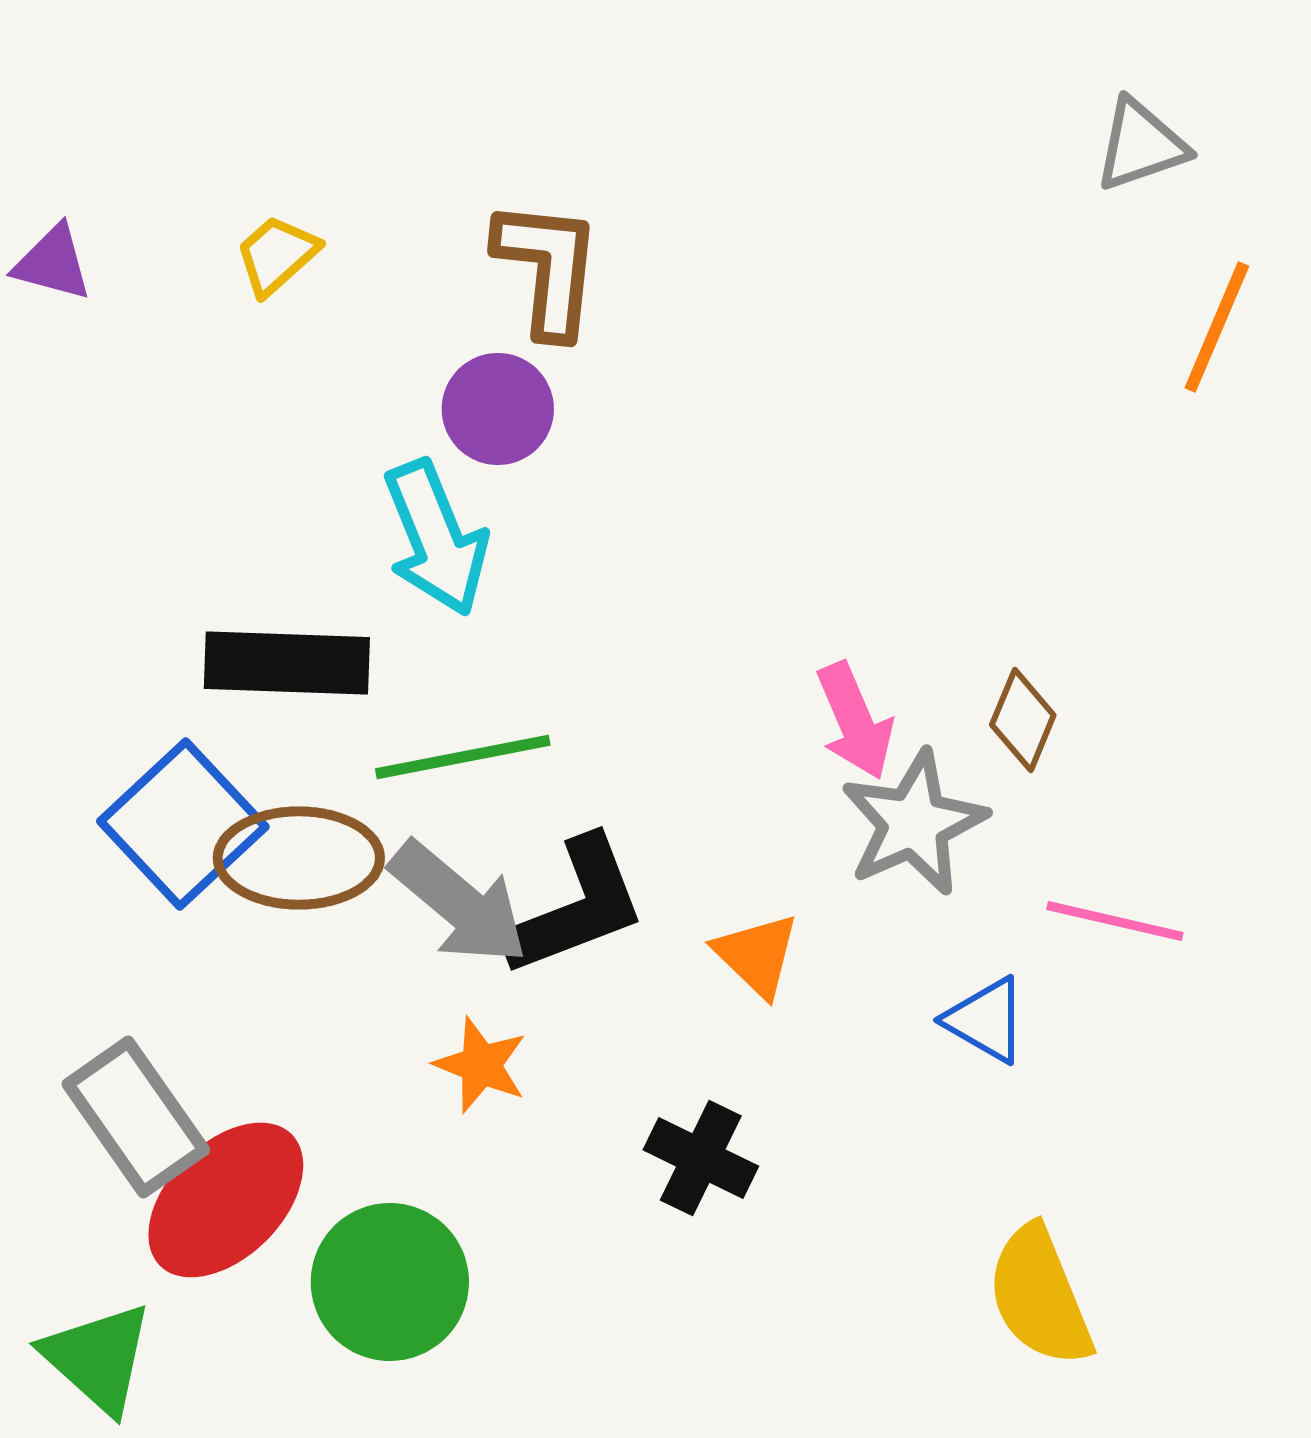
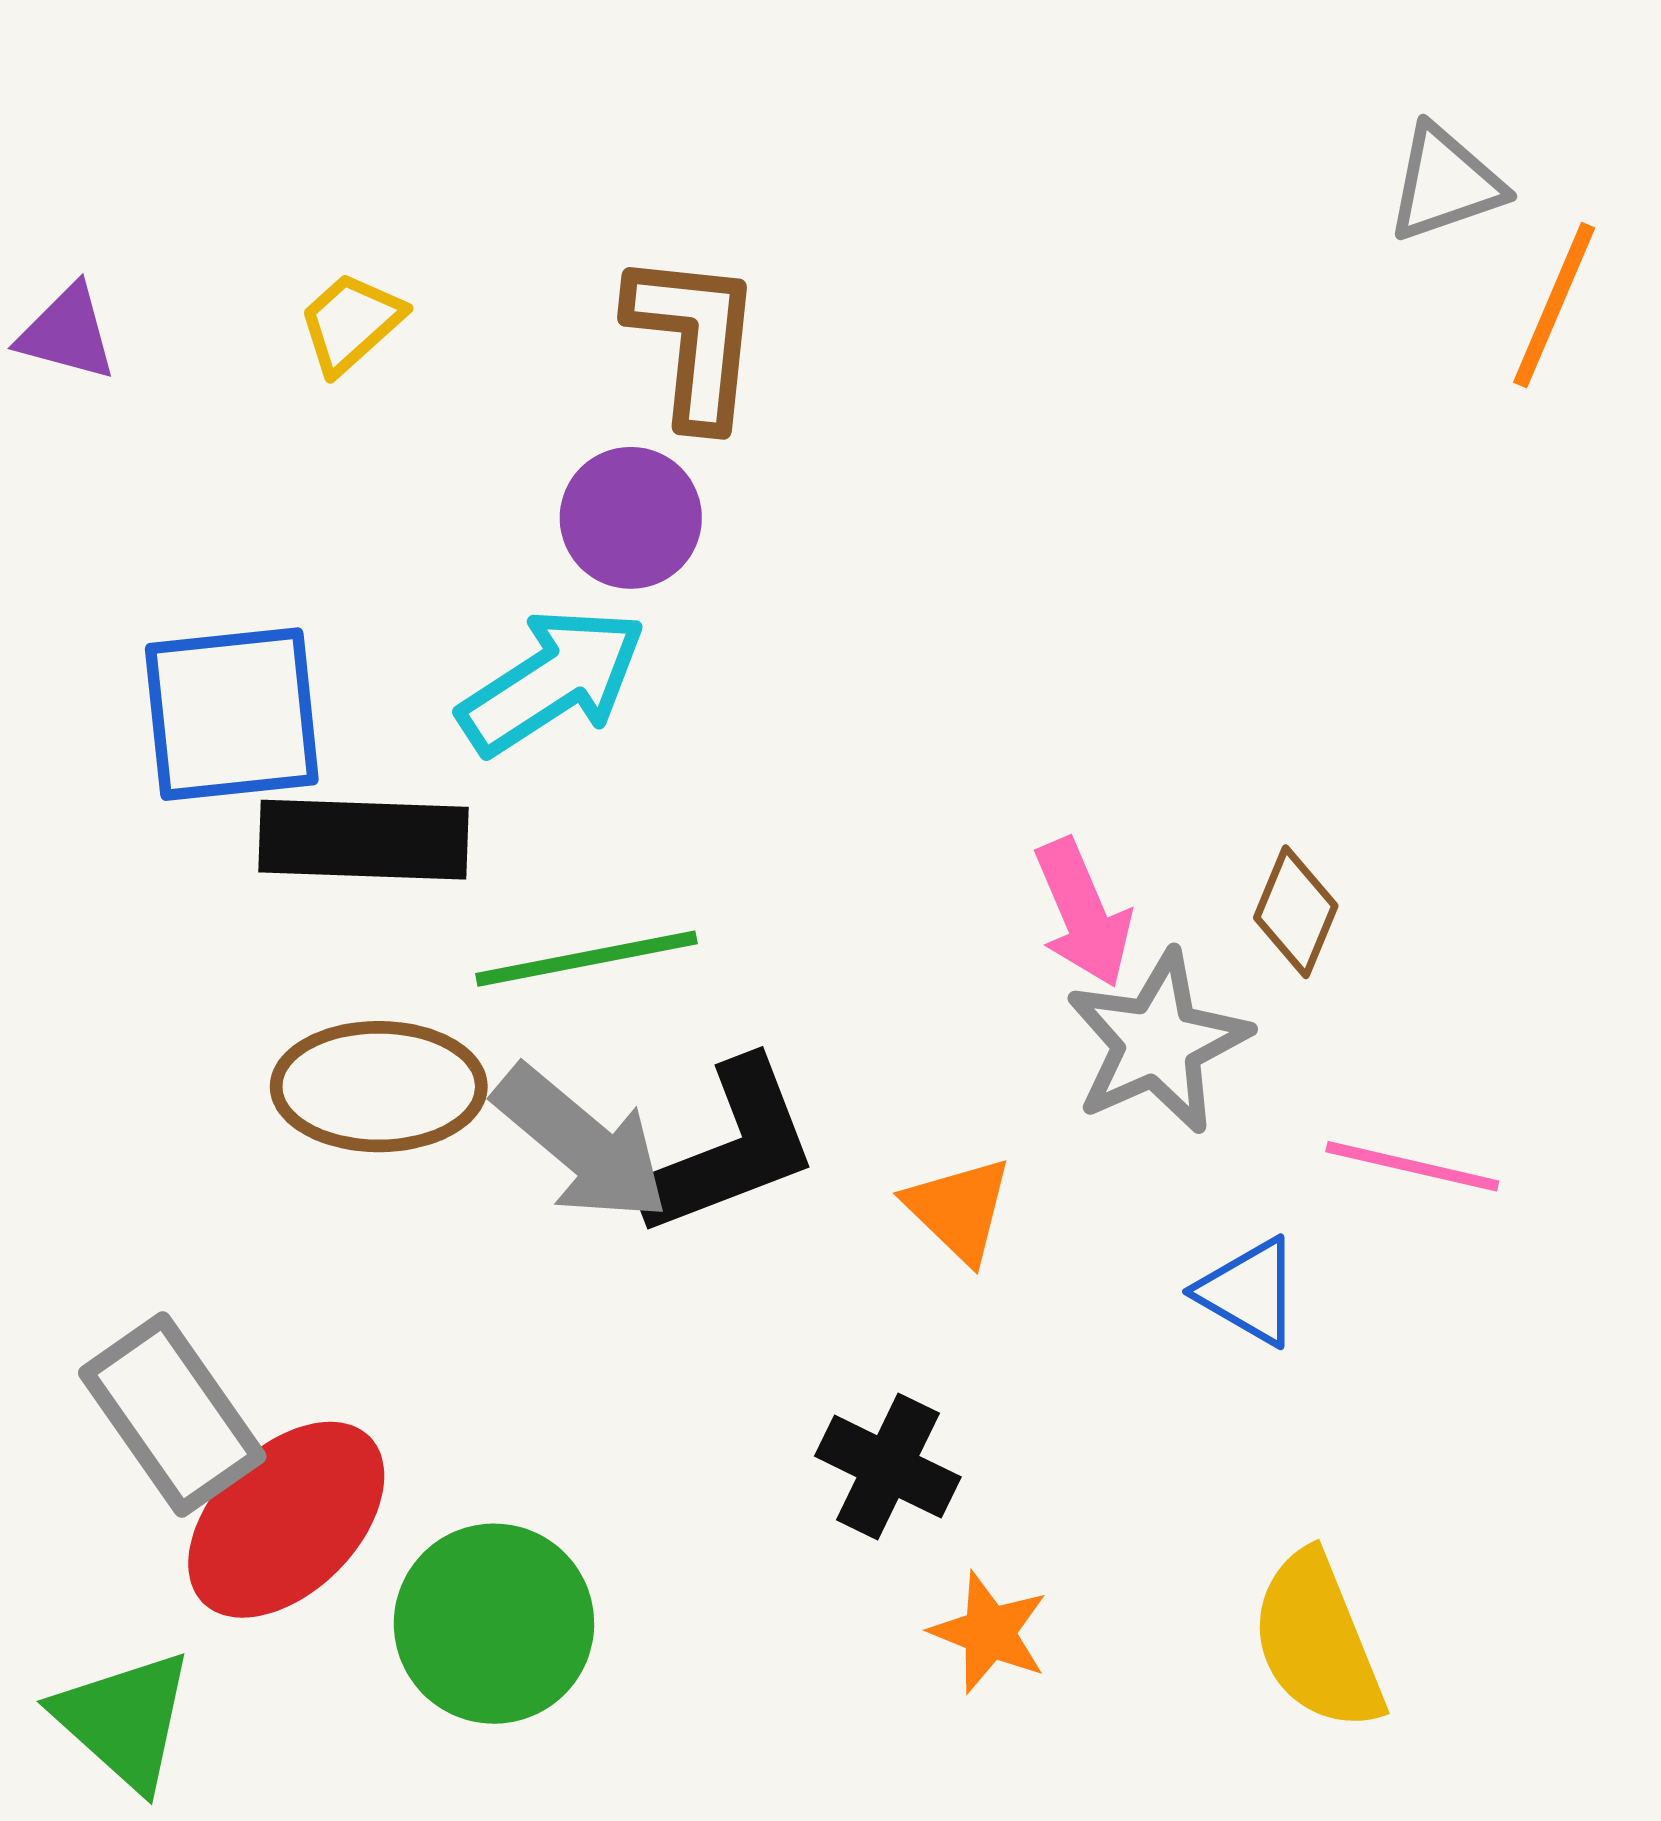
orange line: (1217, 327) -> (1554, 305), moved
cyan arrow: (436, 538) -> (552, 681), turned -101
blue square: (183, 824) -> (232, 714), moved, turned 37
orange star: (481, 1065) -> (989, 1632), moved

